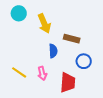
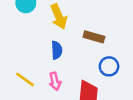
blue semicircle: (53, 51) -> (57, 50), moved

